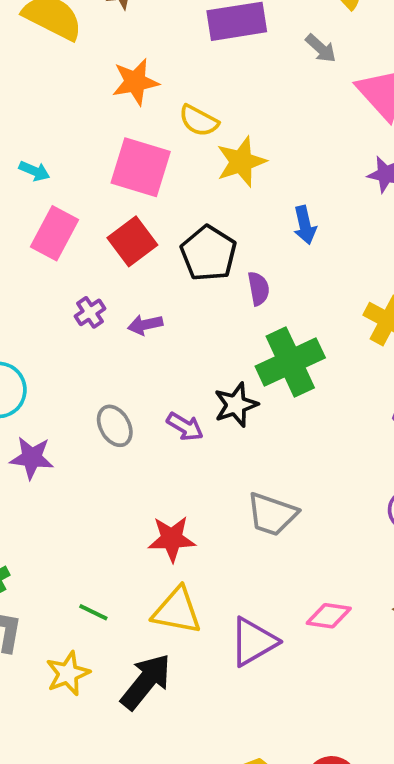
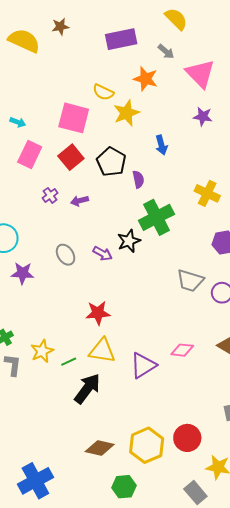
orange star: (135, 82) -> (146, 79), moved, turned 30
gray trapezoid: (272, 514) -> (190, 281), moved
green line: (93, 612) -> (69, 362), moved, turned -49
yellow star: (68, 673) -> (42, 351), moved

